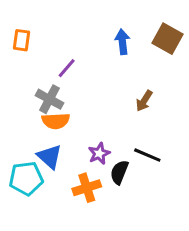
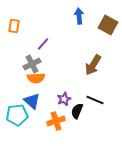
blue arrow: (122, 42) -> (79, 16), moved
gray cross: (49, 99) -> (32, 64), turned 36
brown arrow: (144, 101) -> (93, 65), size x1.5

